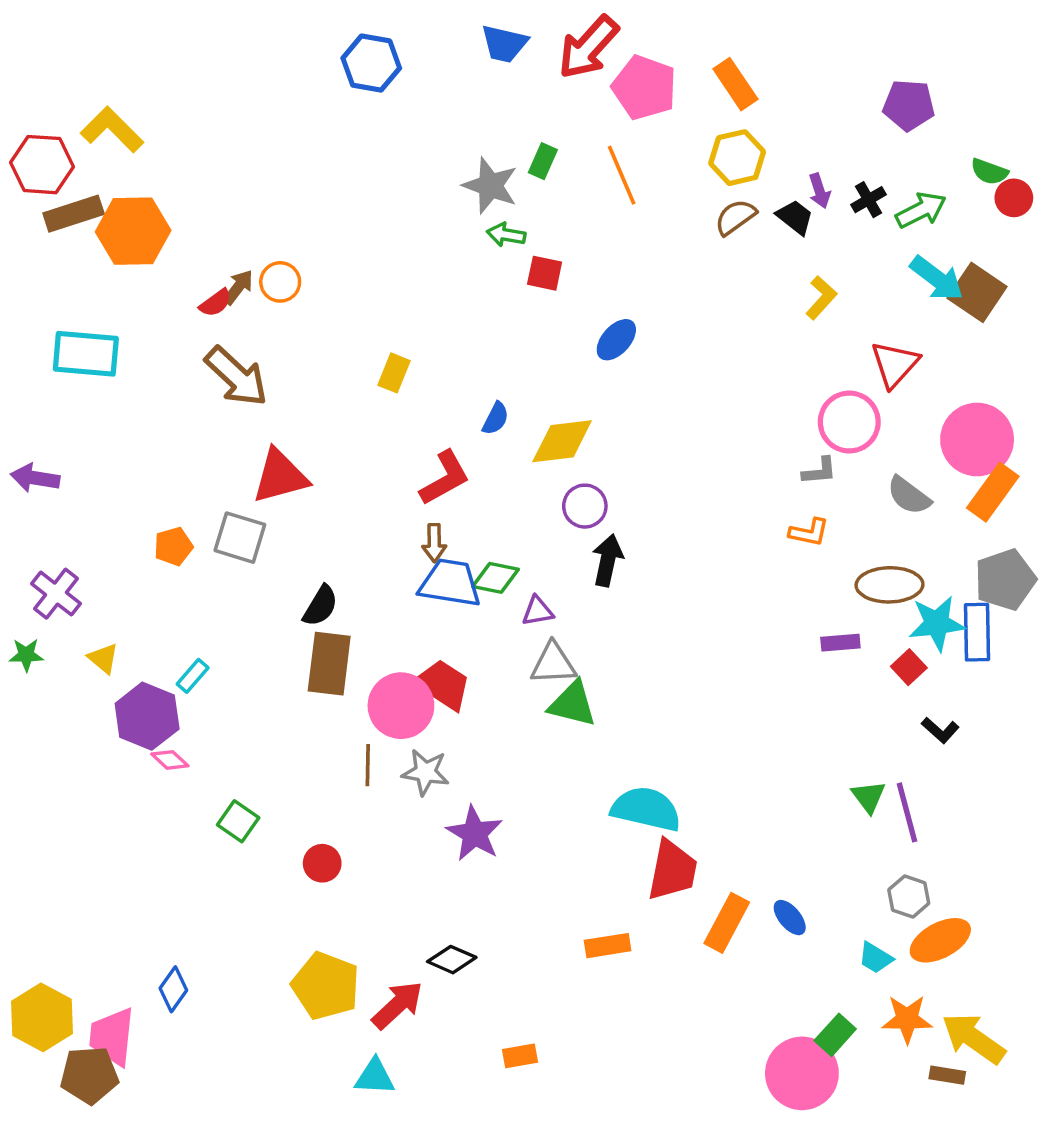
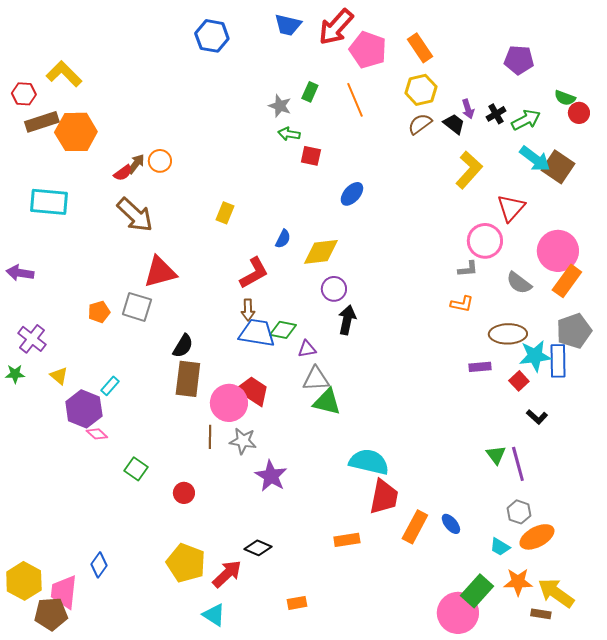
red hexagon: (42, 165) -> (24, 94), size x0.7
gray star: (490, 186) -> (280, 106), size x0.7
yellow L-shape: (821, 298) -> (469, 170), size x1.5
green rectangle: (835, 1035) -> (477, 591), size x1.4
cyan triangle: (375, 1077) -> (214, 615), turned 30

